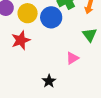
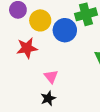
pink triangle: (72, 58) -> (51, 77), moved, turned -48

